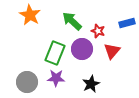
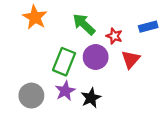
purple star: (56, 78) -> (65, 91), turned -30
black star: (91, 84) -> (91, 98), moved

